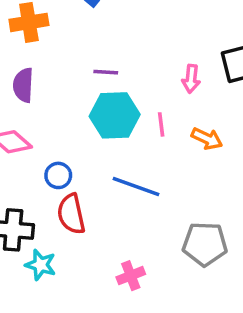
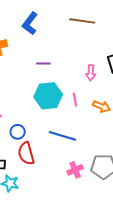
purple line: (106, 72) -> (43, 63), moved
pink cross: (131, 276) -> (75, 170), moved

